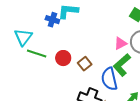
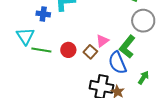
blue cross: (52, 20) -> (43, 14), moved
pink triangle: (120, 43) -> (102, 41), moved

